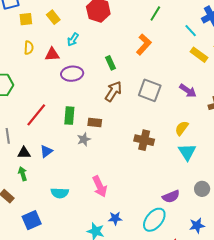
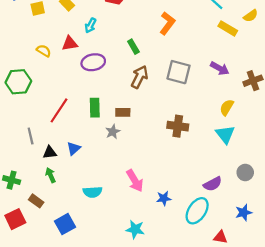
yellow semicircle: (29, 48) -> (44, 51), moved, turned -56
yellow semicircle: (182, 128) -> (227, 107), moved
blue star: (115, 218) -> (164, 198), moved

